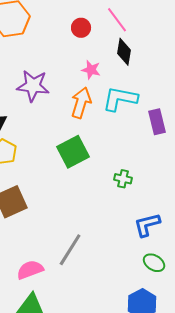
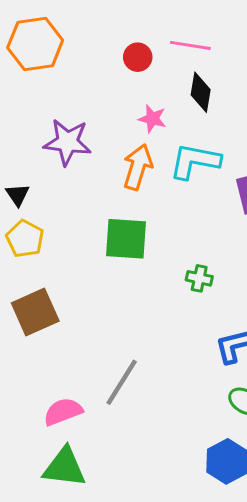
pink line: (117, 20) -> (190, 45), turned -44
green square: (73, 152) -> (126, 239), turned 32

